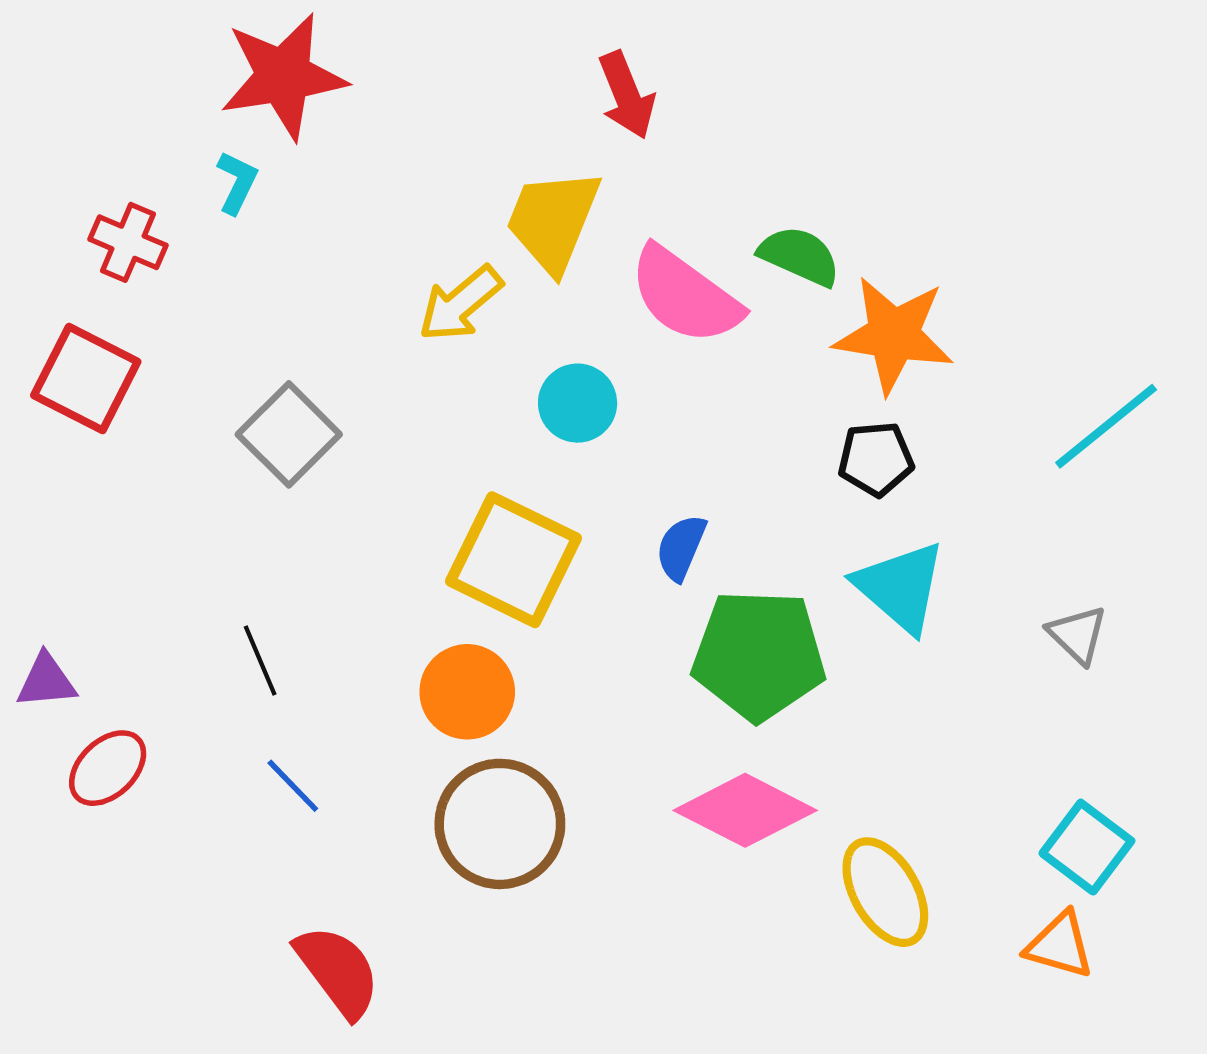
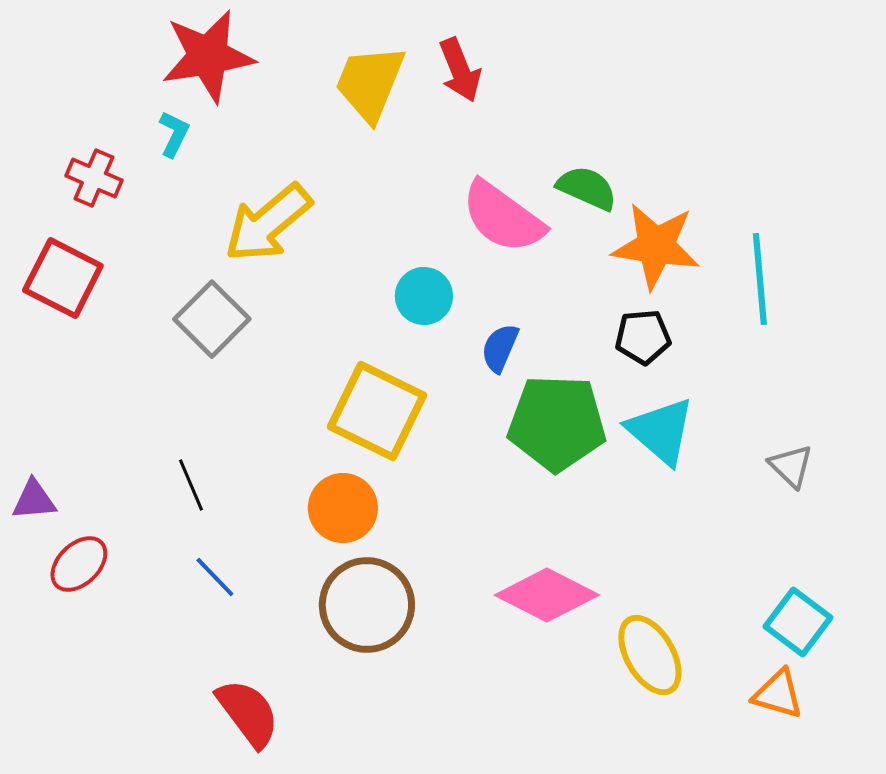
yellow trapezoid: (553, 221) -> (370, 83), moved
yellow arrow: (460, 304) -> (268, 223), moved, size x1.4
cyan line: (1106, 426) -> (760, 279), moved, turned -56
blue semicircle: (681, 547) -> (500, 348), moved
green pentagon: (759, 655) -> (557, 423), moved

